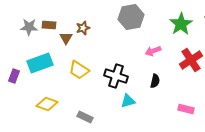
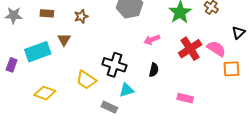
gray star: (29, 27) -> (14, 15), moved
brown triangle: (66, 38) -> (64, 40), moved
yellow trapezoid: (79, 70) -> (86, 80), moved
gray rectangle: (85, 117) -> (109, 107), moved

